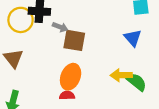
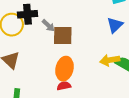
gray arrow: (60, 27) -> (48, 25), turned 32
blue triangle: (133, 38) -> (115, 25), turned 36

